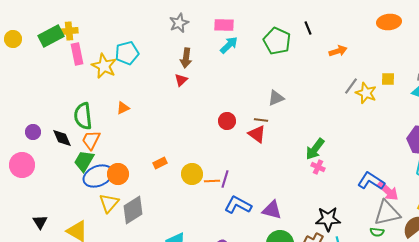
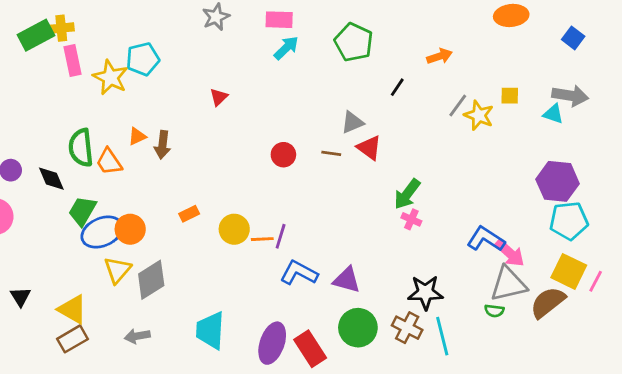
black line: (308, 28) -> (397, 87), moved, turned 56
brown arrow: (186, 58) -> (162, 145), moved
red triangle: (257, 134) -> (369, 148), moved
orange trapezoid: (91, 140) -> (109, 162), moved, turned -60

